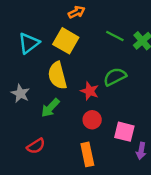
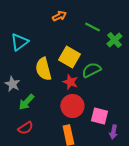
green line: (115, 36) -> (92, 27), moved
yellow square: (66, 41) -> (69, 57), moved
green arrow: (50, 108) -> (26, 102), moved
red circle: (92, 120) -> (72, 106), size x1.5

